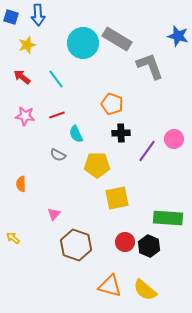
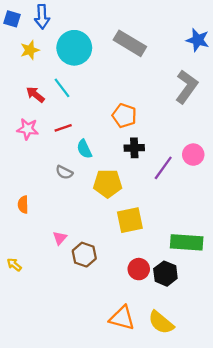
cyan circle: (83, 43) -> (74, 48), moved
gray L-shape: (150, 66) -> (187, 87), moved, turned 56
red arrow: (22, 77) -> (35, 94), moved
brown hexagon: (76, 245) -> (84, 255), moved, size x0.7

